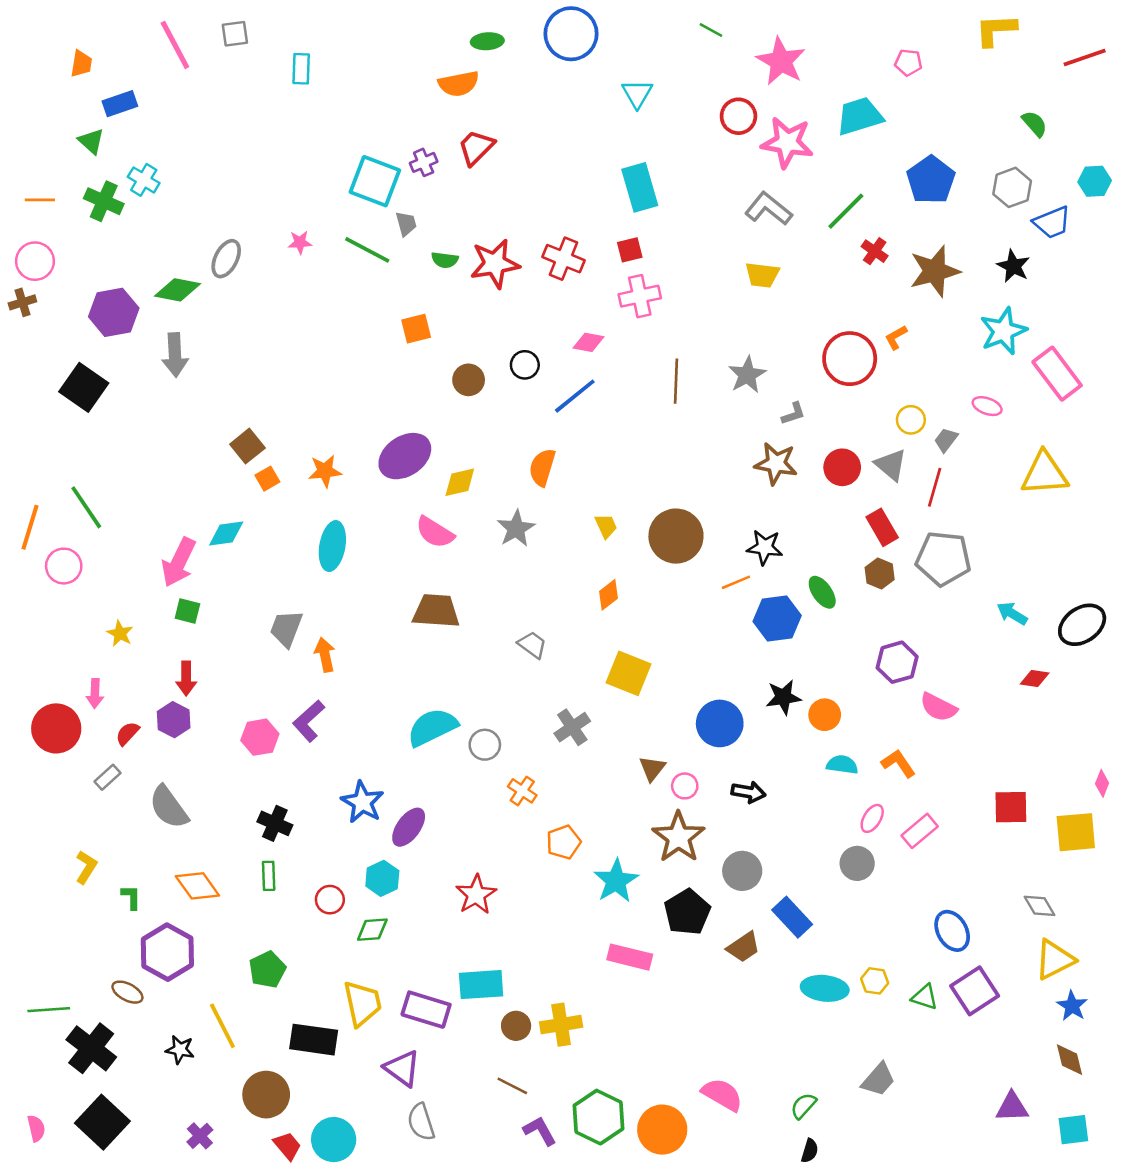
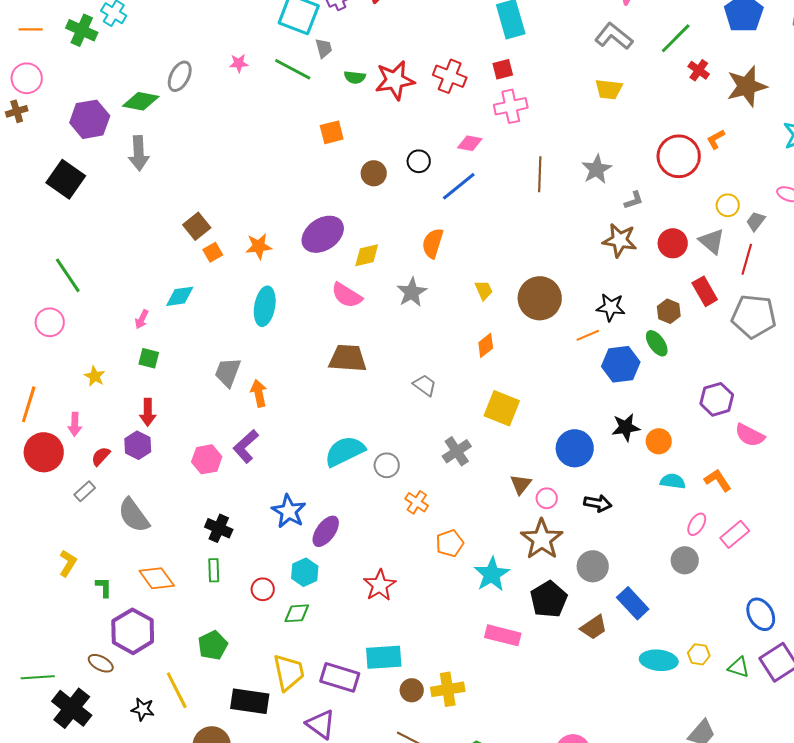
orange line: (30, 527) -> (29, 404), moved
pink arrow: (179, 562) -> (142, 319), size x0.5
brown hexagon: (880, 574) -> (669, 311), moved

